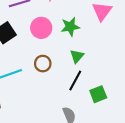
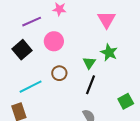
green star: (70, 27) -> (109, 52), moved, turned -30
green square: (98, 94) -> (126, 101), moved

